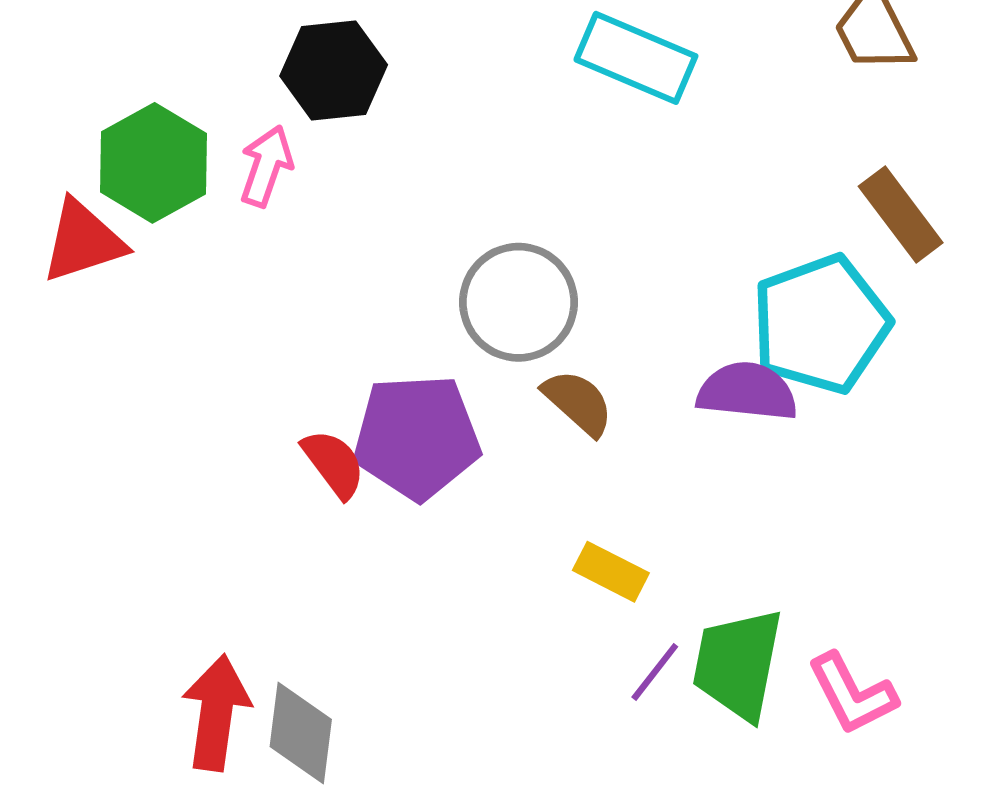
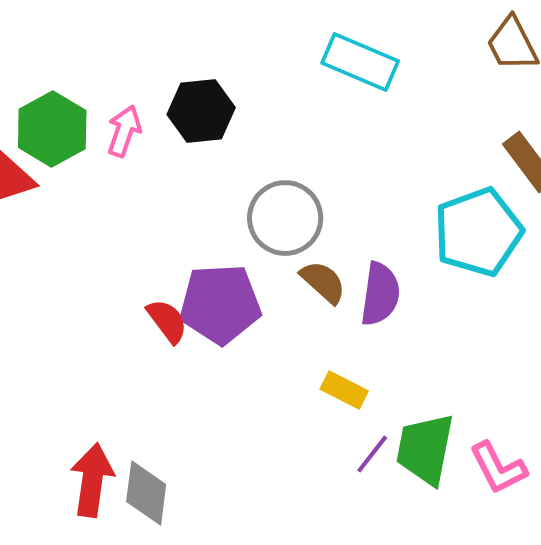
black hexagon: (334, 70) -> (201, 111), moved
purple semicircle: (747, 392) -> (380, 294), moved, turned 92

